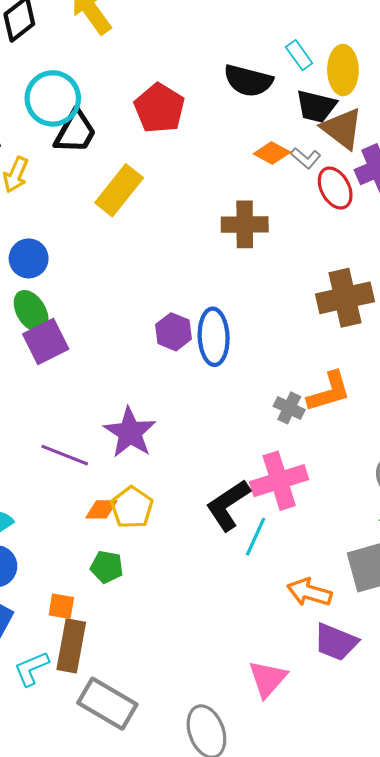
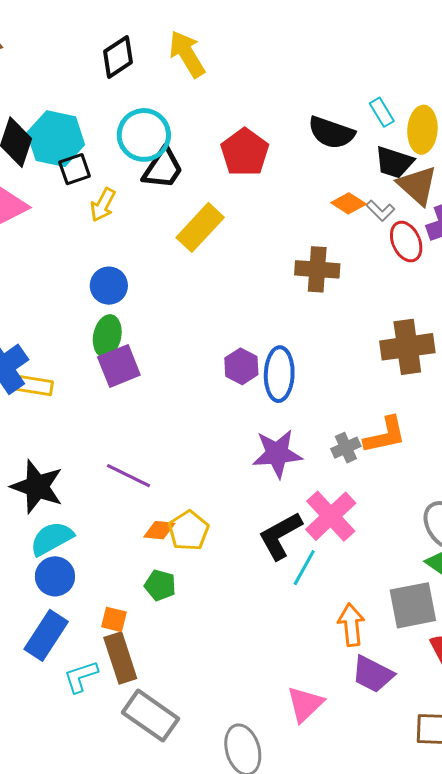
green ellipse: (31, 311) -> (107, 336), turned 39
gray cross: (289, 408) -> (346, 448), turned 36
purple star: (130, 432) -> (277, 454), moved, turned 30
pink cross: (279, 481) -> (331, 516), turned -30
orange arrow: (309, 592) -> (351, 625), turned 63
brown rectangle: (71, 646) -> (120, 658), turned -33

